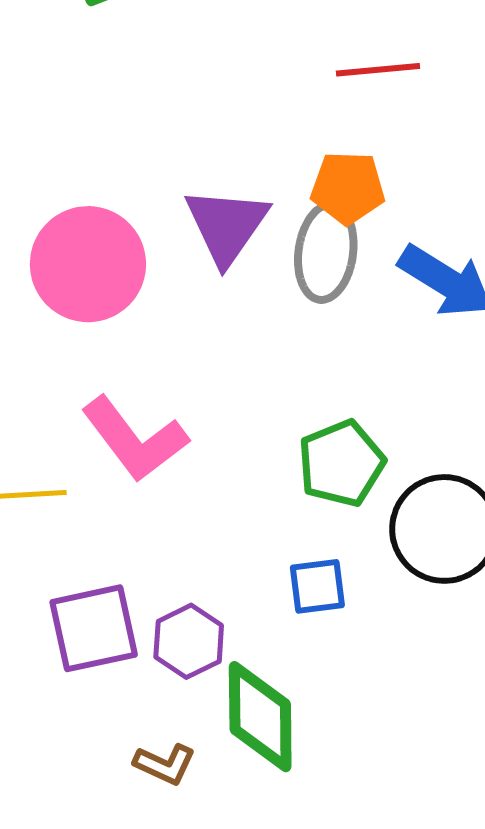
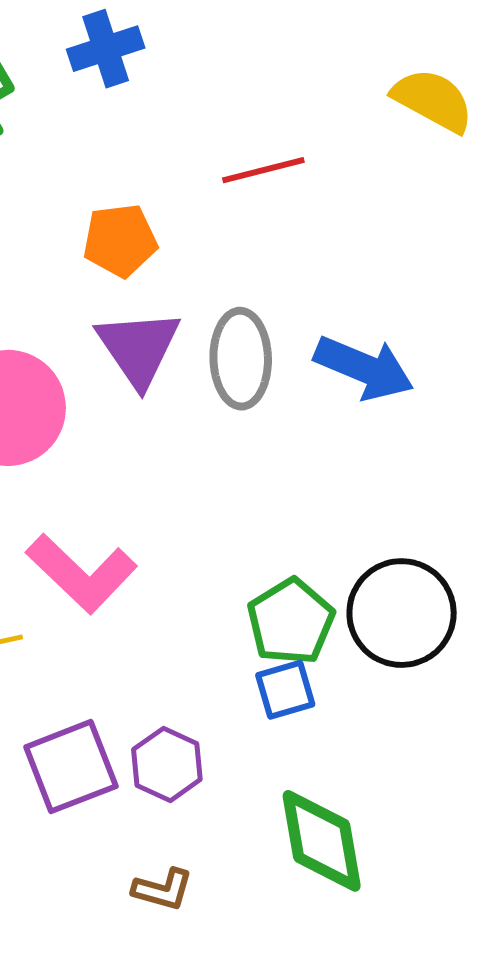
orange pentagon: (348, 188) -> (120, 240), moved
green pentagon: (341, 463) -> (291, 622), moved
green diamond: (260, 717) -> (322, 841), moved

